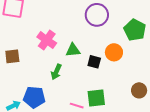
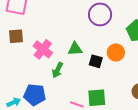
pink cross: (47, 40) -> (43, 49), moved
brown square: (12, 56) -> (16, 36), moved

